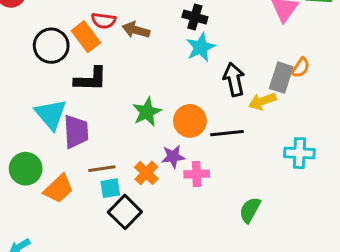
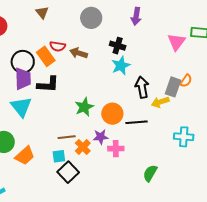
purple trapezoid: (76, 132) -> (23, 79), moved
brown line: (102, 169) -> (67, 137), moved

